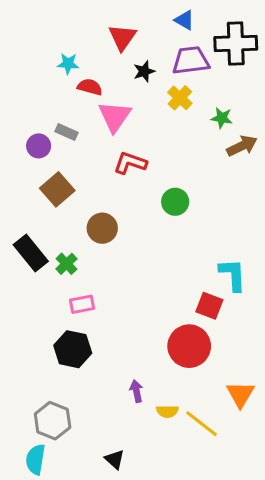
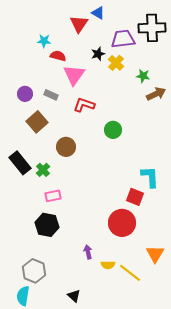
blue triangle: (184, 20) -> (98, 13), moved
black star: (144, 71) -> (98, 54), moved
gray rectangle: (67, 132) -> (51, 95), moved

